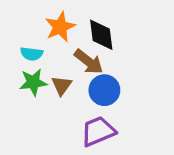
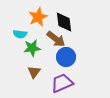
green star: (33, 82) -> (32, 48), moved
brown triangle: (62, 85) -> (34, 72), moved

